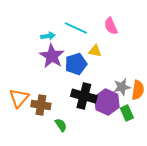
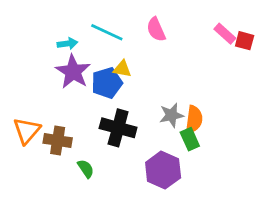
yellow triangle: (95, 51) -> (122, 69), moved
purple hexagon: (107, 102) -> (163, 170), moved
green rectangle: (127, 113) -> (190, 139), moved

